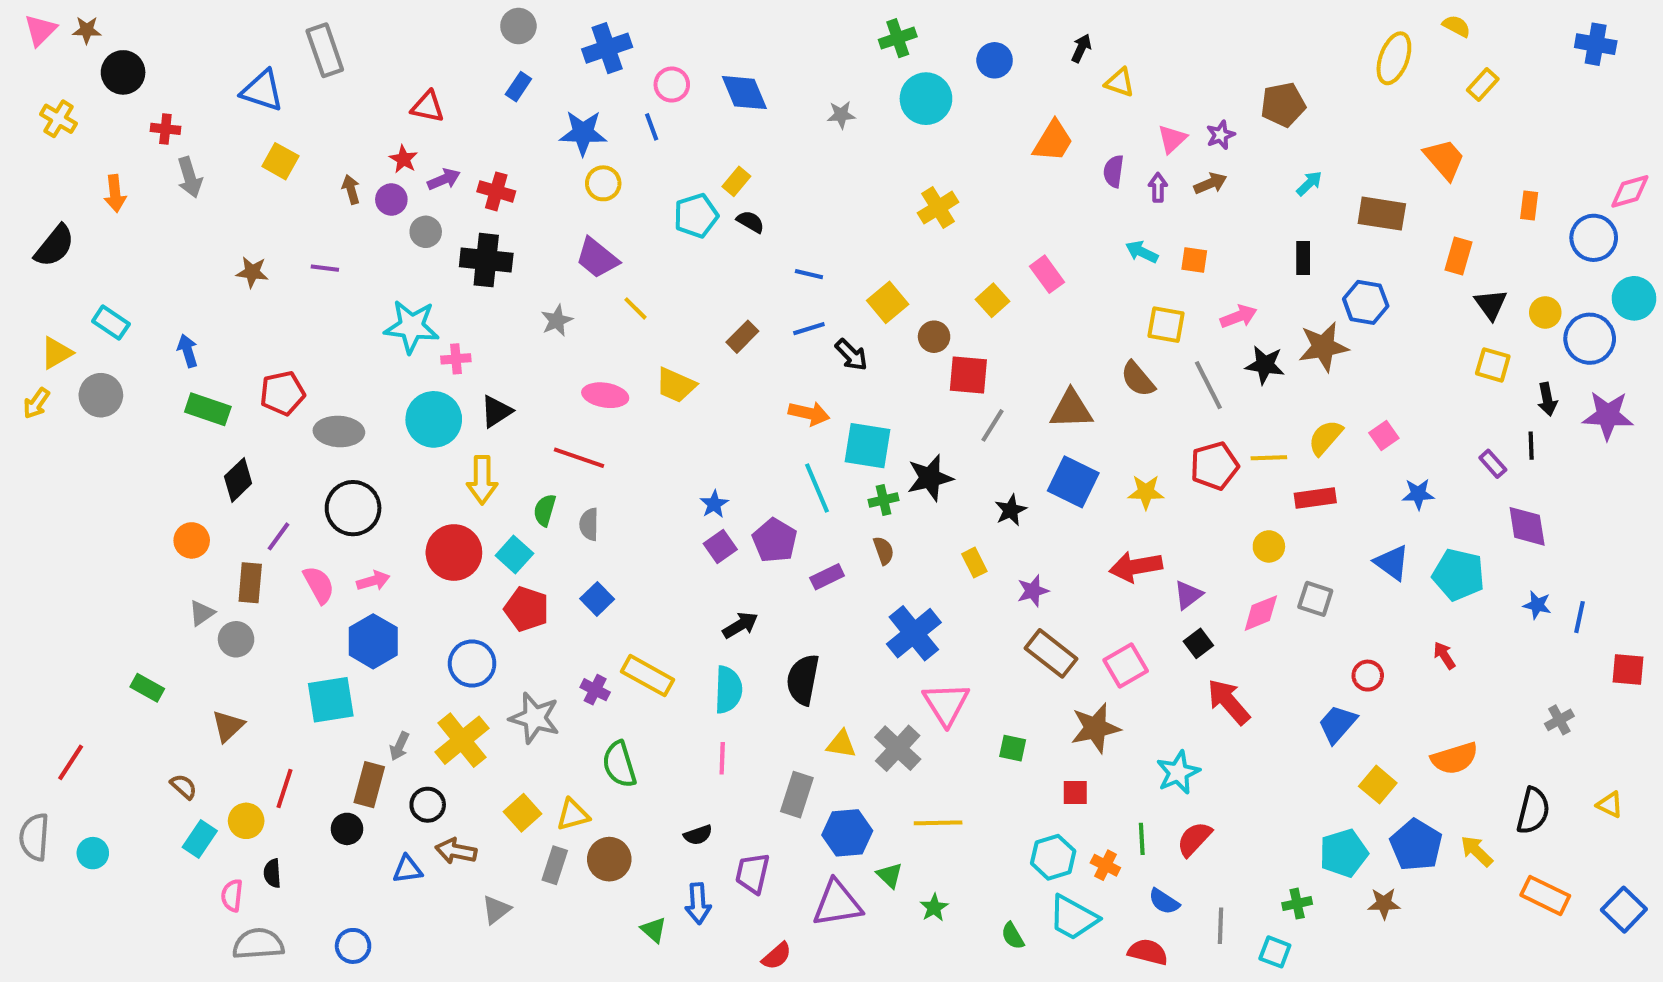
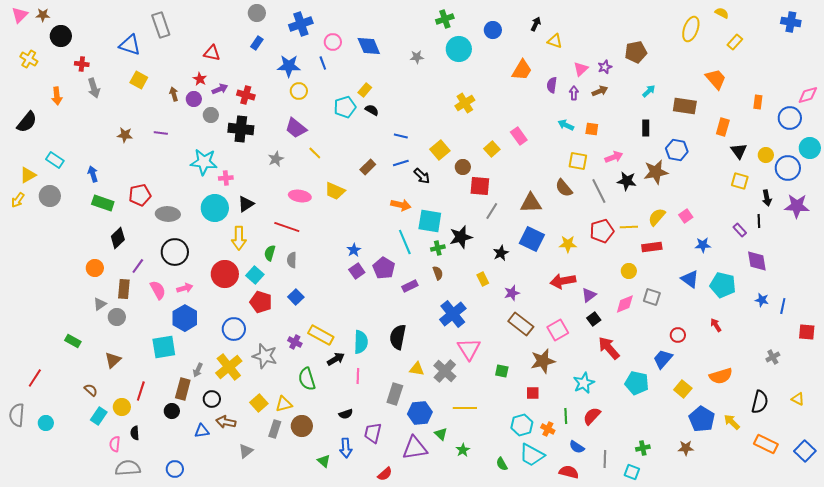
black arrow: (740, 625) -> (336, 359), moved
cyan pentagon: (1344, 853) -> (637, 383), moved, turned 30

